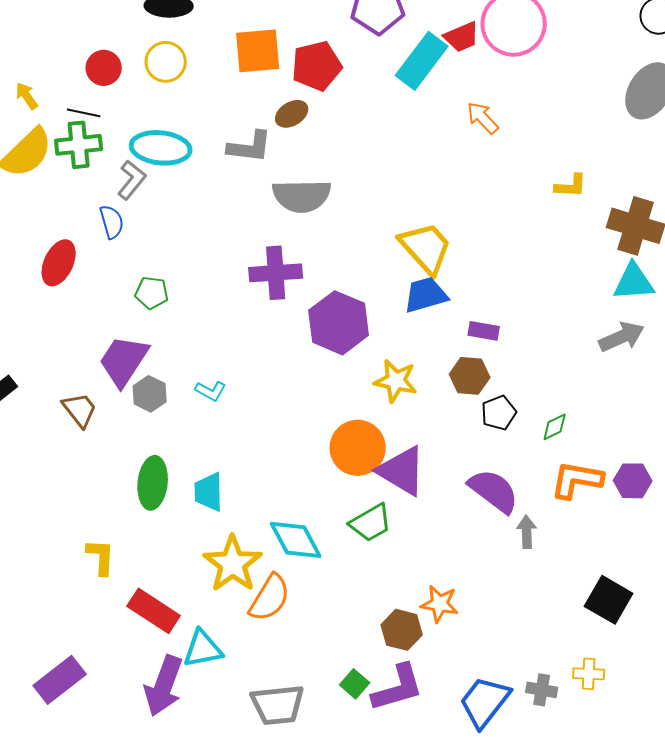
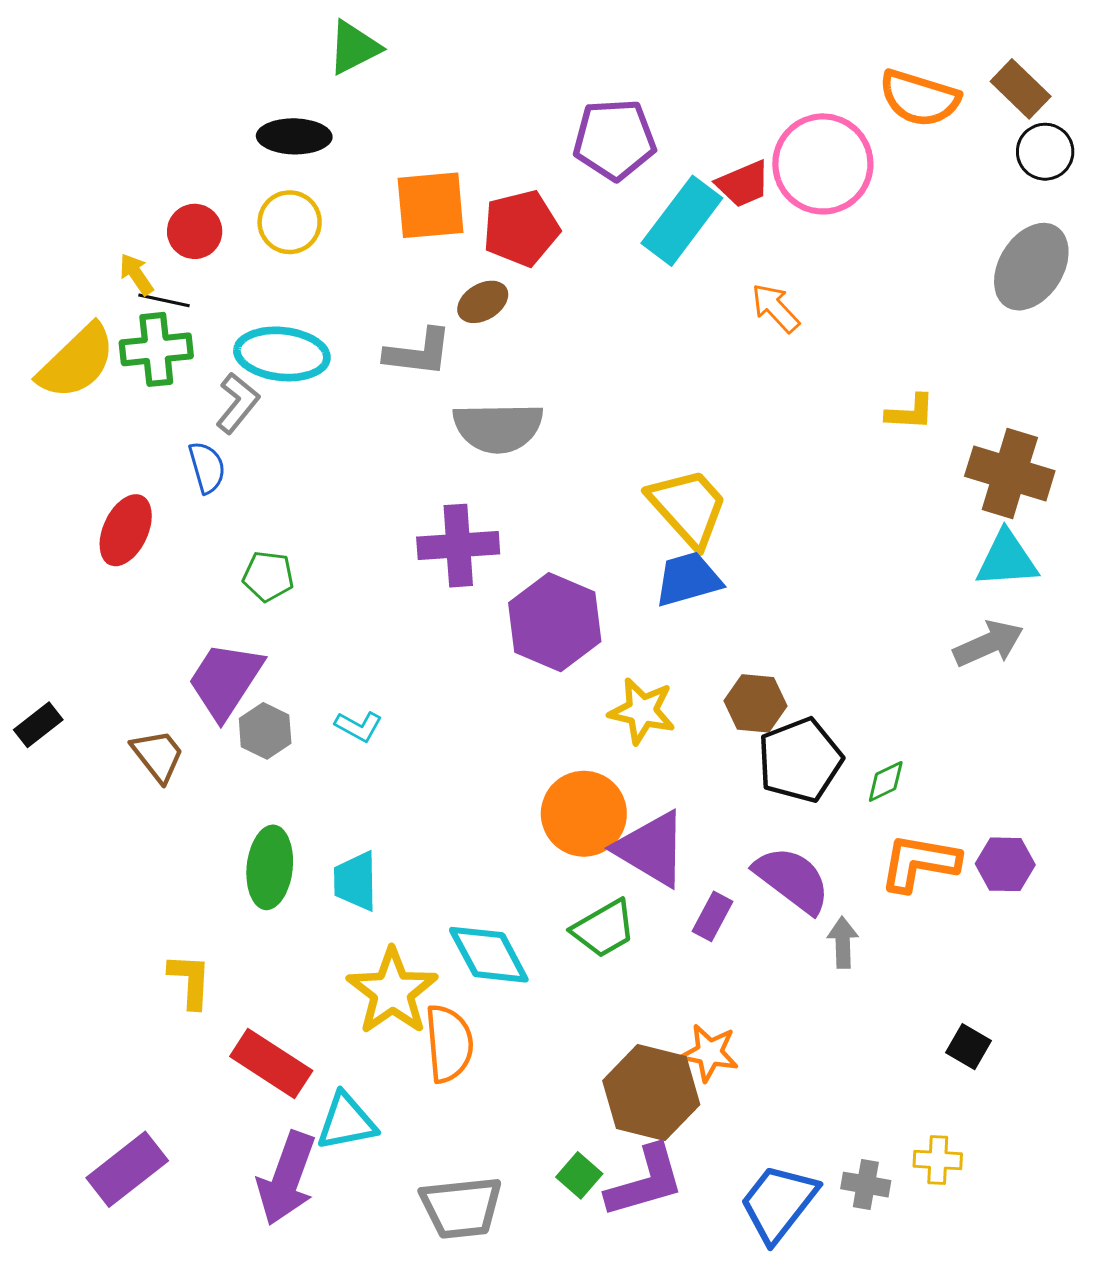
yellow arrow: (27, 96) -> (136, 274), moved
purple rectangle: (484, 331) -> (713, 916), moved, turned -72
black pentagon: (499, 413) -> (800, 760), size x1.6
orange semicircle: (270, 598) -> (449, 1044), turned -36
black square: (609, 600) -> (968, 1047), size x0.6
brown hexagon: (402, 630) -> (651, 1093), size x1.5

